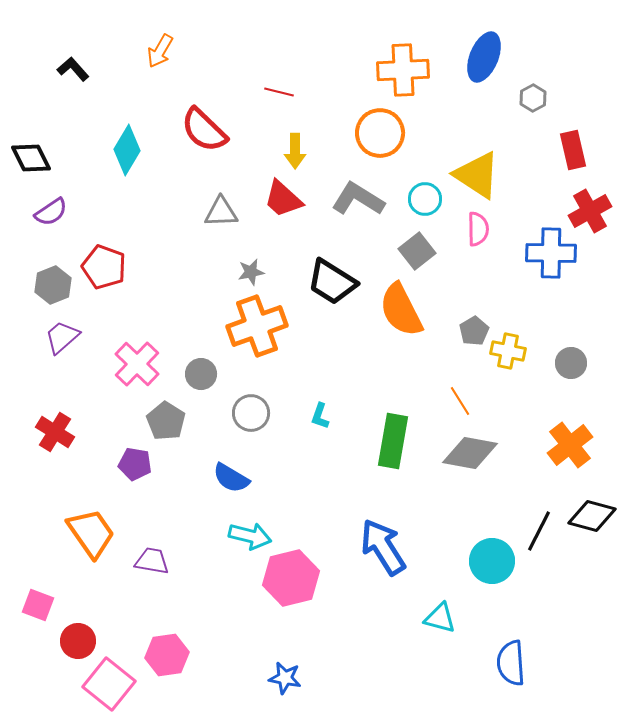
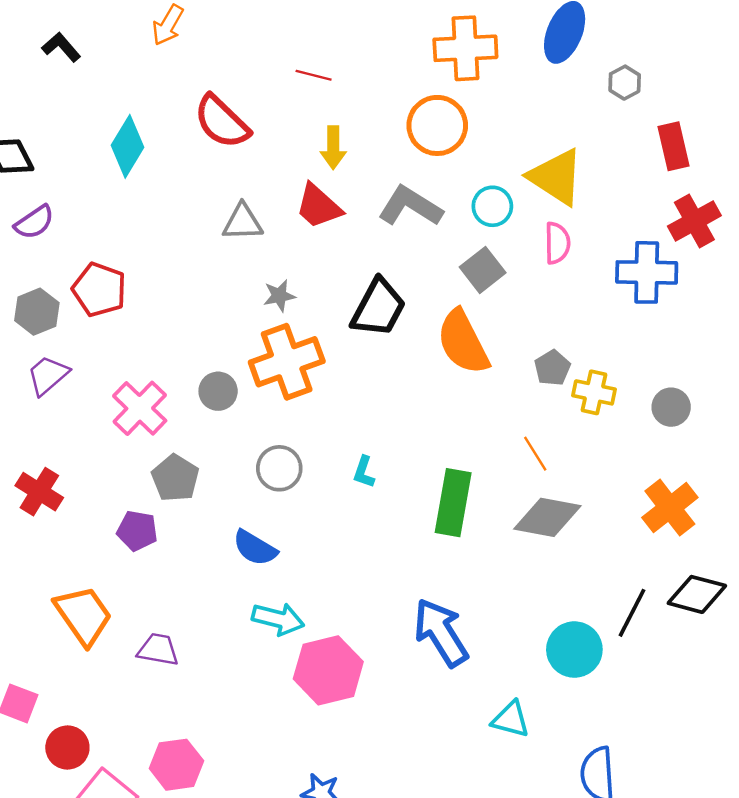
black trapezoid: (332, 282) -> (378, 308), turned -94
gray circle: (201, 374) -> (218, 391), moved

